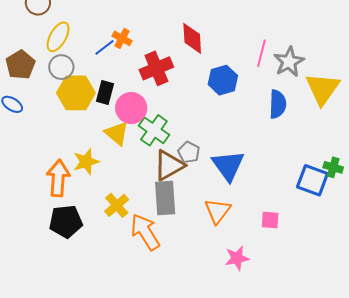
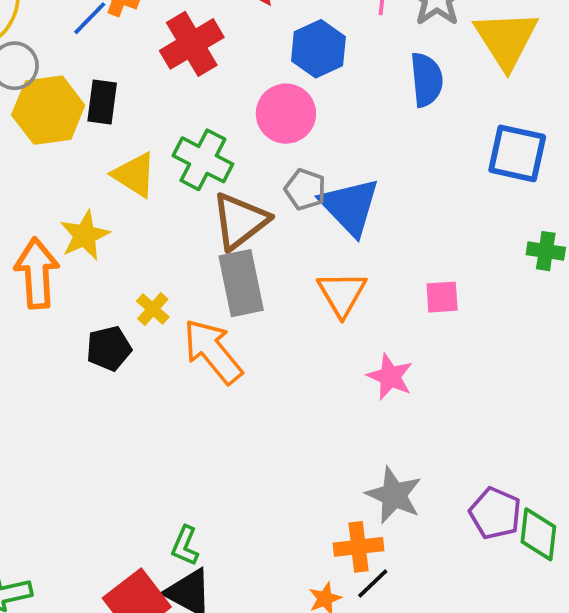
pink circle: (131, 108) -> (286, 114), moved
gray pentagon: (189, 152) -> (305, 189), moved
green cross: (333, 167) -> (546, 251), moved
blue square: (312, 180) -> (517, 153), moved
yellow cross: (117, 205) -> (153, 309), size x0.7
black pentagon: (66, 222) -> (109, 348), moved, size x0.7
pink star: (237, 258) -> (390, 377), turned -30

